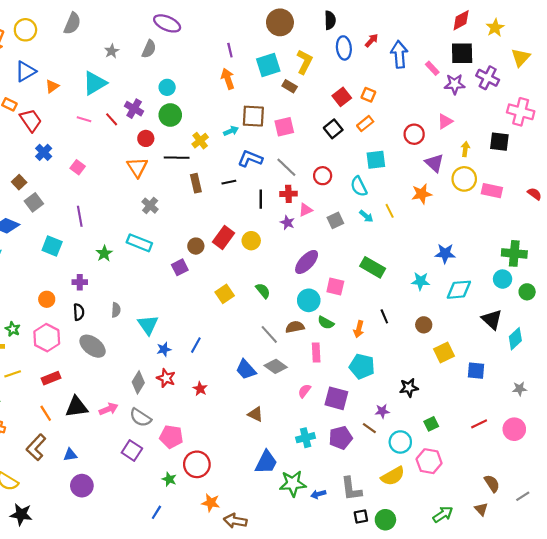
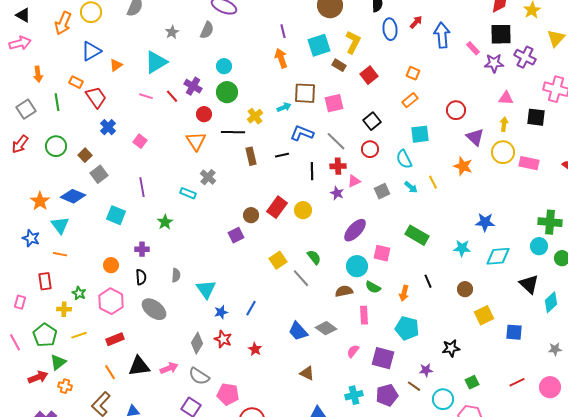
red square: (342, 97) -> (369, 75), moved
pink triangle: (445, 121) -> (506, 98), moved, turned 35
black square: (333, 129) -> (372, 121), moved
orange star: (422, 194) -> (463, 166), turned 30
cyan rectangle: (139, 243) -> (188, 193), moved, size x0.7
gray line: (269, 334) -> (301, 278), moved

